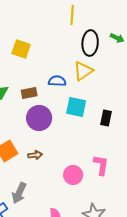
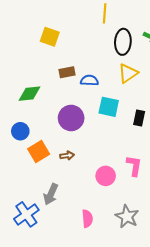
yellow square: (21, 49) -> (50, 37), moved
yellow triangle: (83, 71) -> (128, 73), moved
brown rectangle: (29, 93) -> (67, 72), moved

